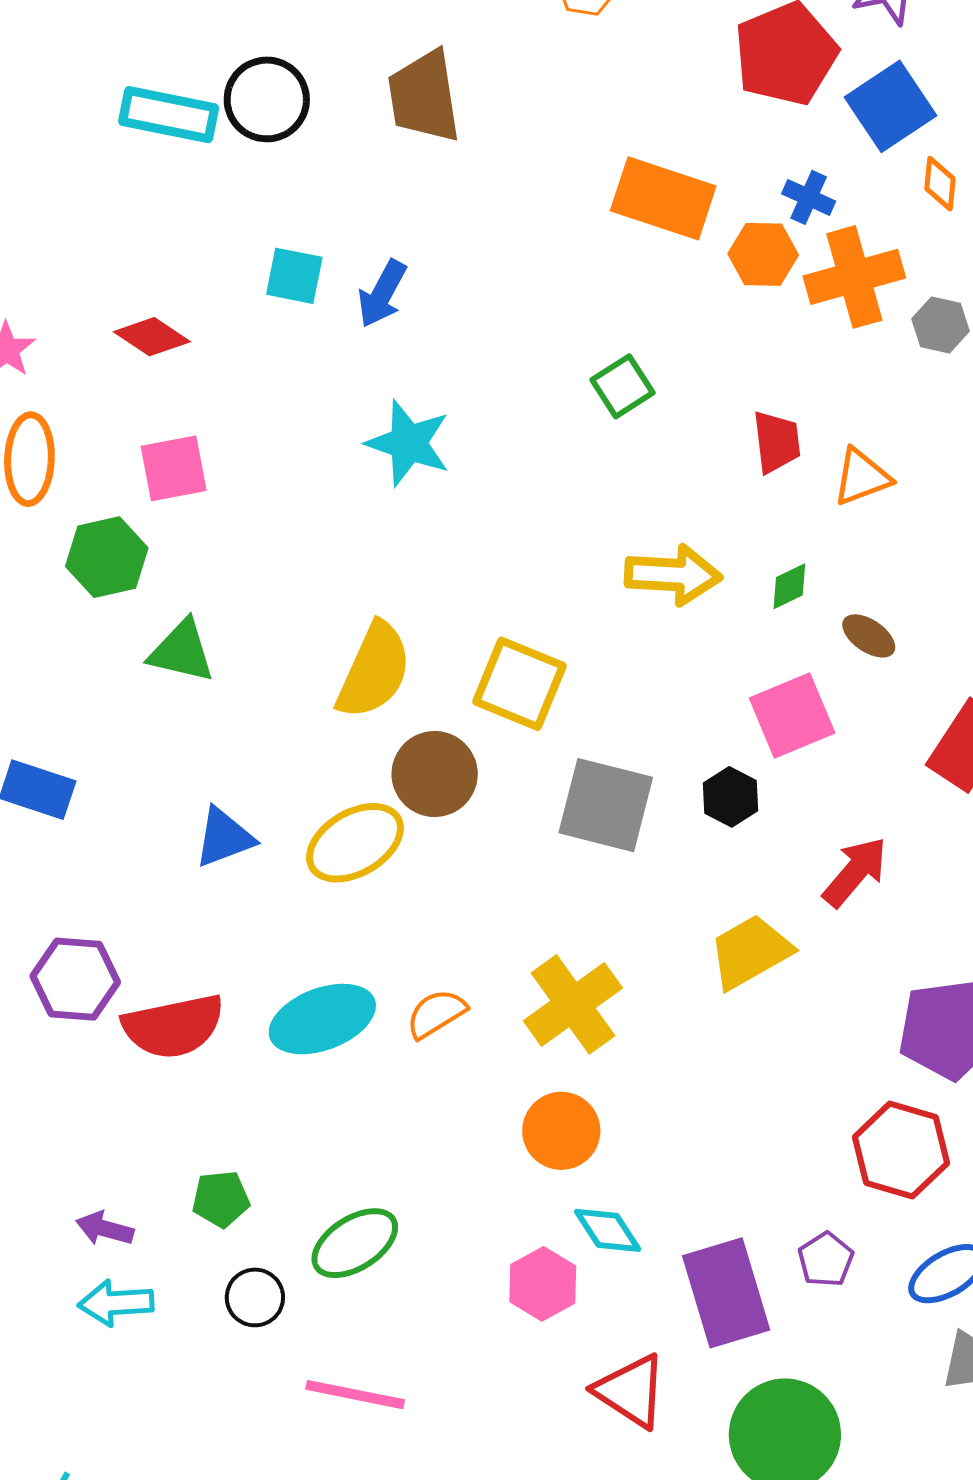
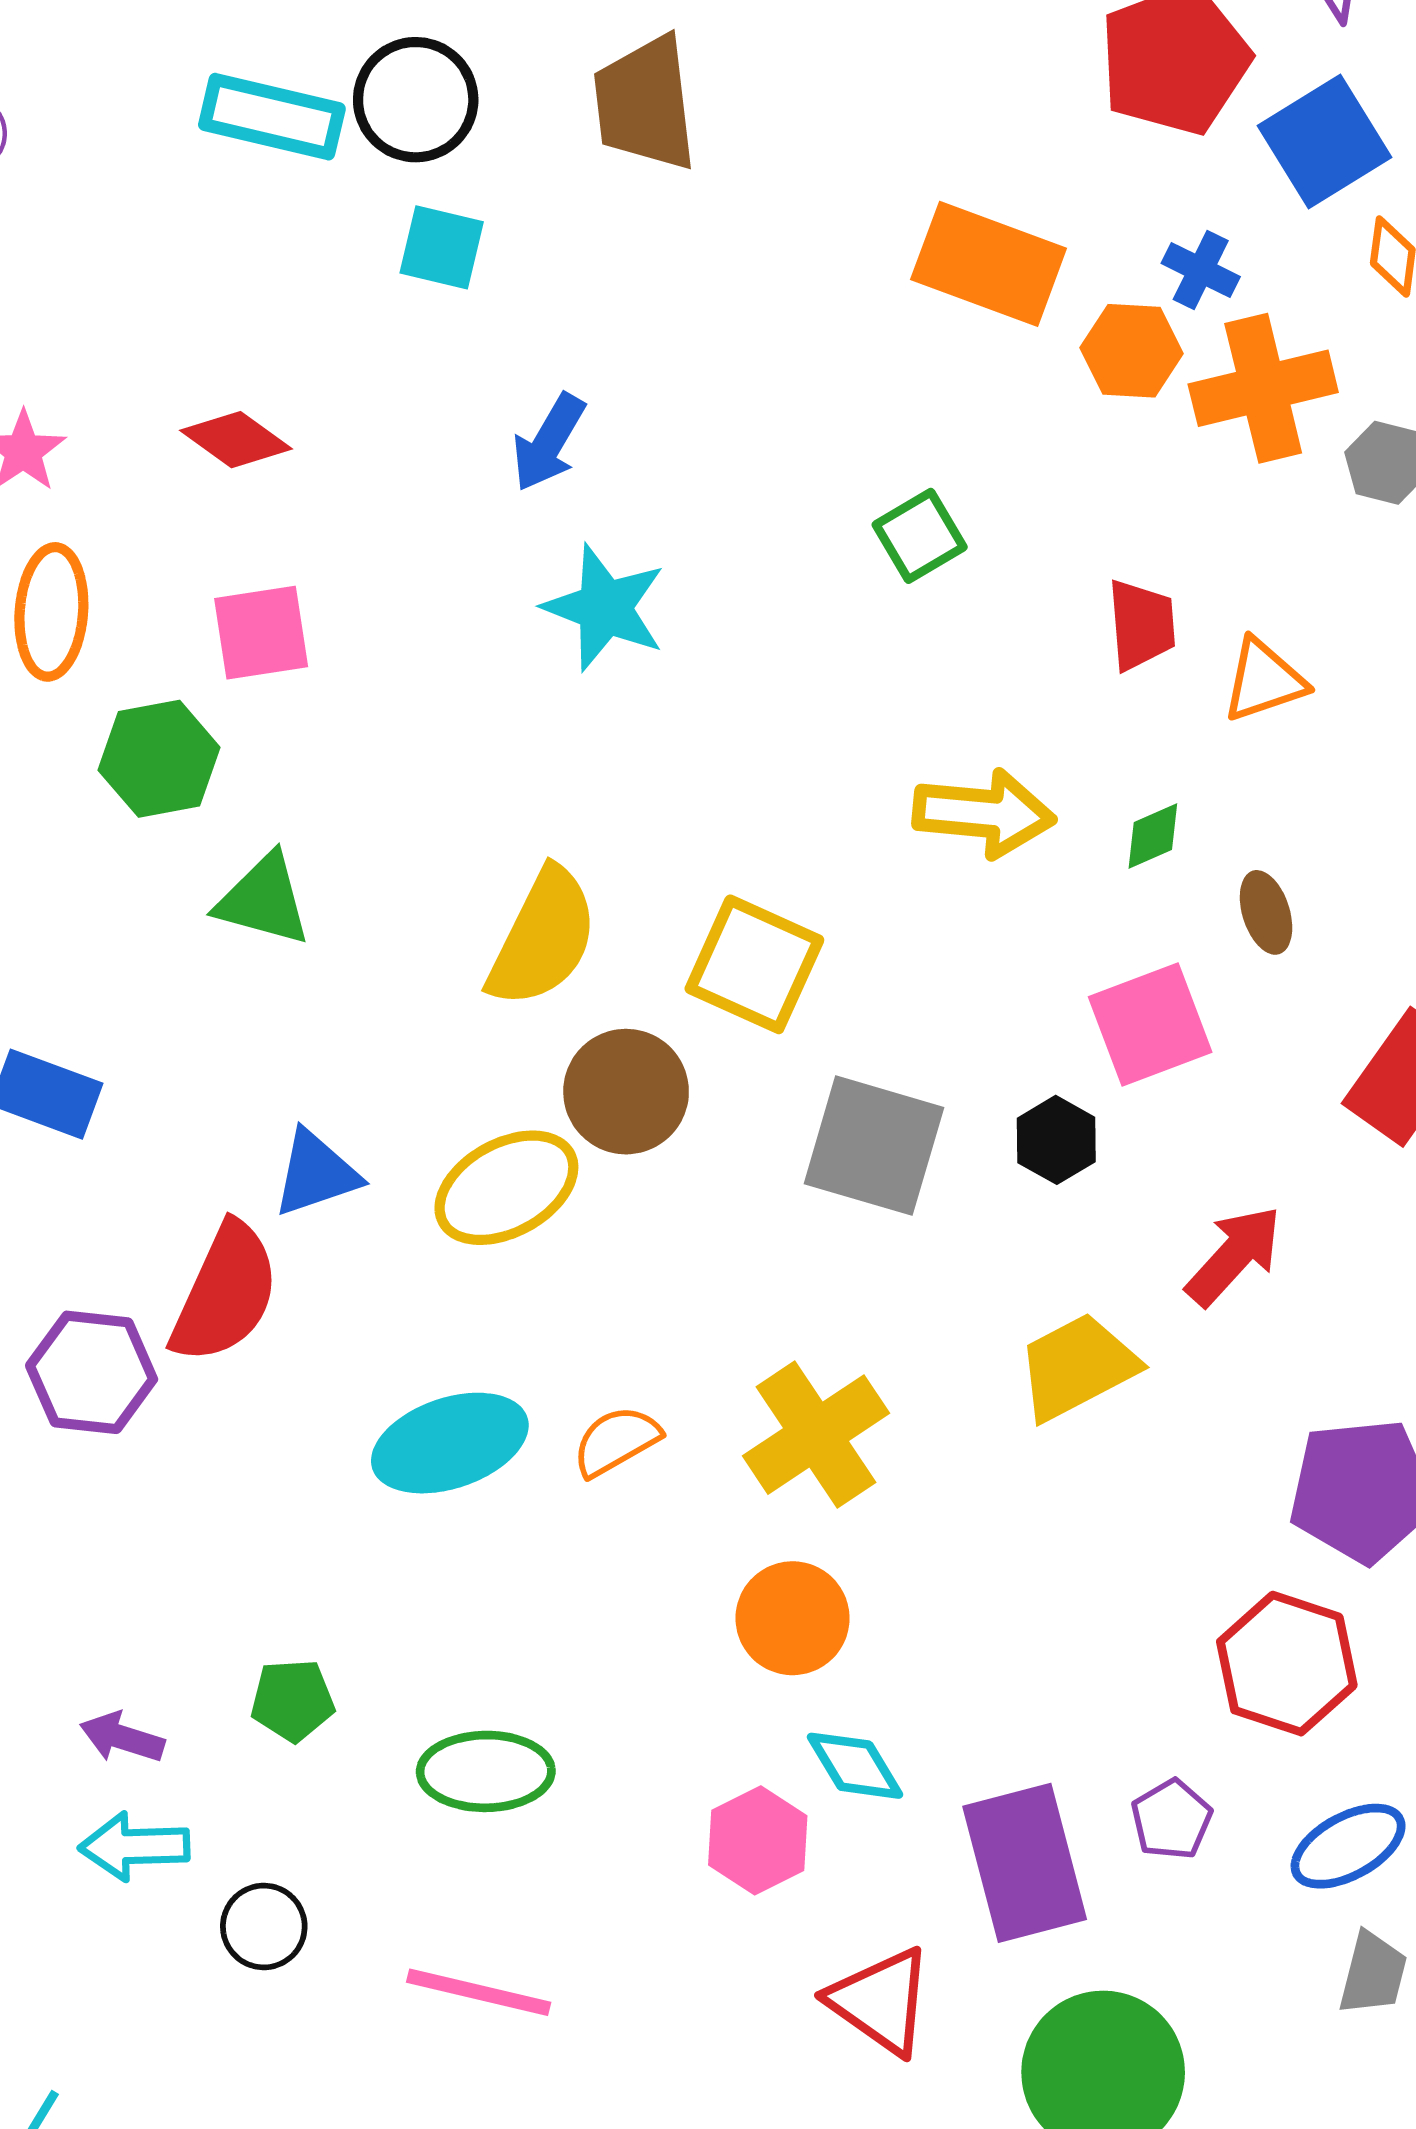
cyan square: (294, 276) -> (442, 247), moved
blue arrow: (382, 294) -> (549, 442), moved
brown ellipse: (869, 636) -> (1266, 912), turned 36
red semicircle: (173, 1026) -> (225, 1293), moved, turned -56
green ellipse: (355, 1243) -> (486, 1771), turned 30
black circle: (255, 1297) -> (264, 1926), moved

